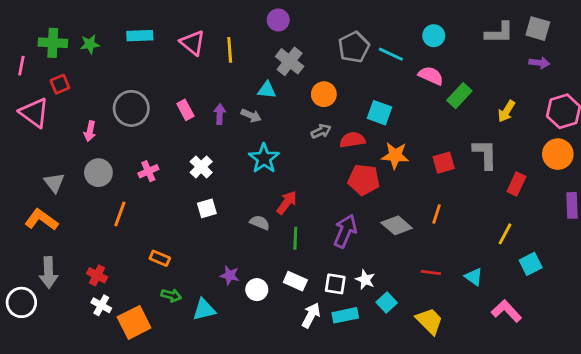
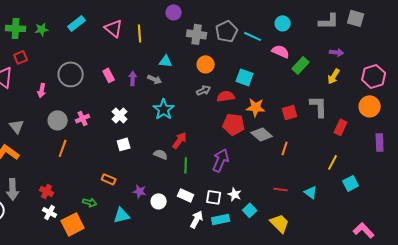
cyan rectangle: (140, 36) -> (77, 23), turned -36
gray cross: (290, 61) -> (197, 34), moved, turned -30
purple arrow: (539, 63) -> (337, 52), moved
gray circle: (98, 173) -> (58, 120), moved
gray diamond: (397, 225) -> (262, 134), moved
orange rectangle: (160, 258) -> (109, 179), moved
green arrow: (171, 295) -> (90, 202), moved
pink L-shape: (506, 311) -> (364, 230), moved

